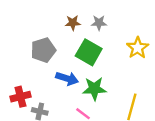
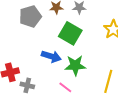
gray pentagon: (43, 50) -> (30, 16), moved

